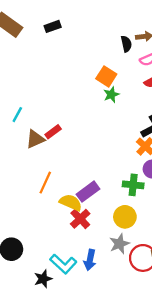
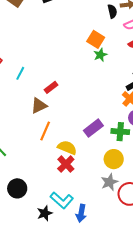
brown triangle: (35, 139) -> (39, 106), moved
purple rectangle: (88, 192) -> (93, 128), moved
red cross: (80, 219) -> (66, 164), moved
blue arrow: (90, 260) -> (81, 213), moved

